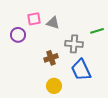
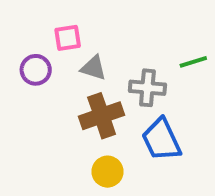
gray triangle: (53, 23) -> (94, 68), moved
brown cross: (51, 58) -> (102, 116), size x1.5

